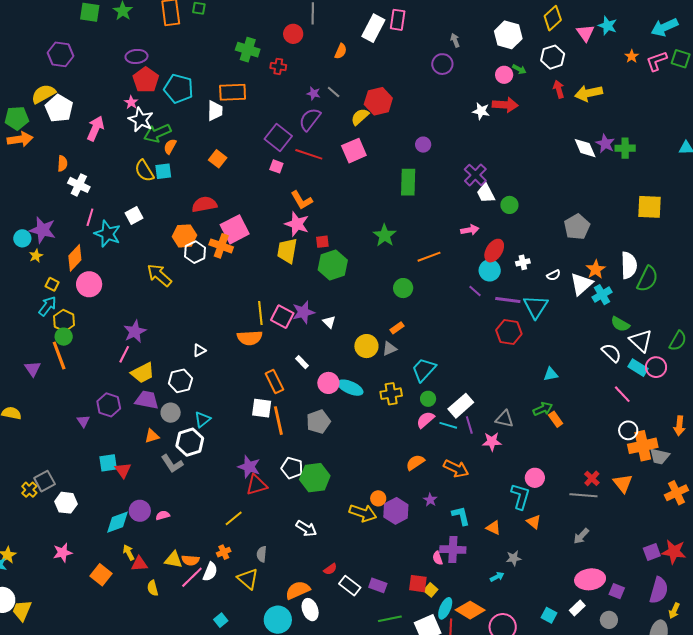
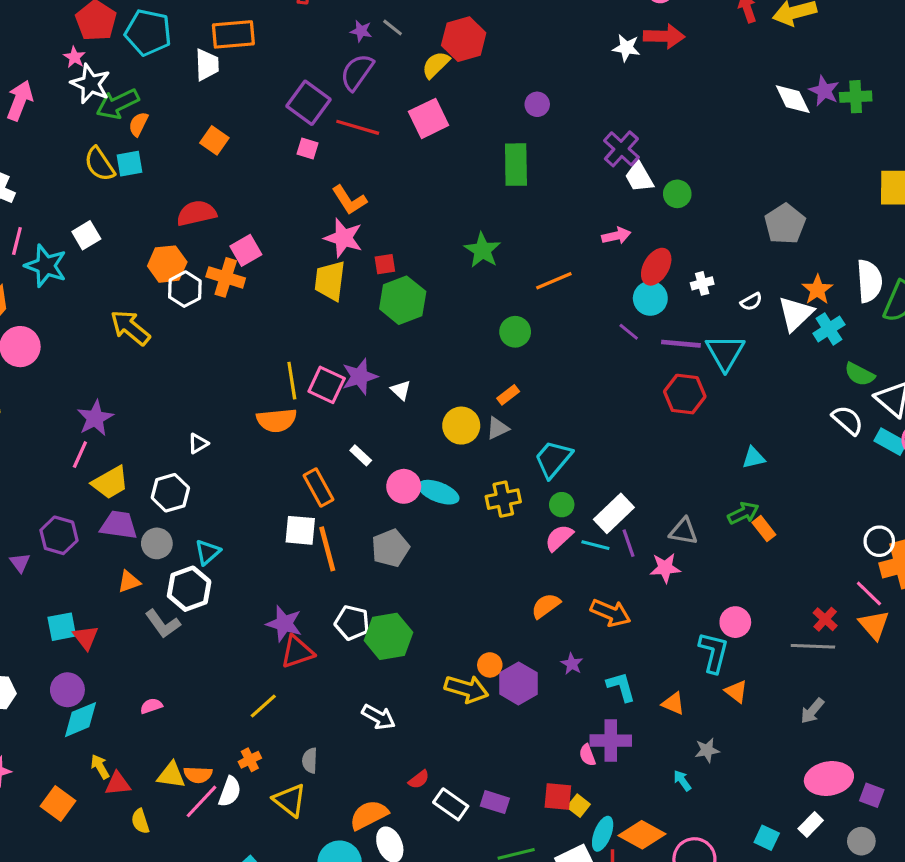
pink square: (235, 229) -> (246, 250), size x0.7
pink line: (622, 394) -> (869, 593), moved
purple circle: (140, 511) -> (67, 690), moved
cyan arrow: (497, 577) -> (682, 781), turned -96

